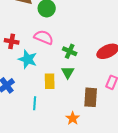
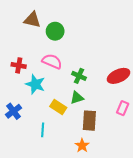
green triangle: (68, 72) -> (77, 98), turned 40
yellow rectangle: (50, 81) -> (58, 107), turned -56
brown rectangle: (91, 97) -> (89, 121), moved

